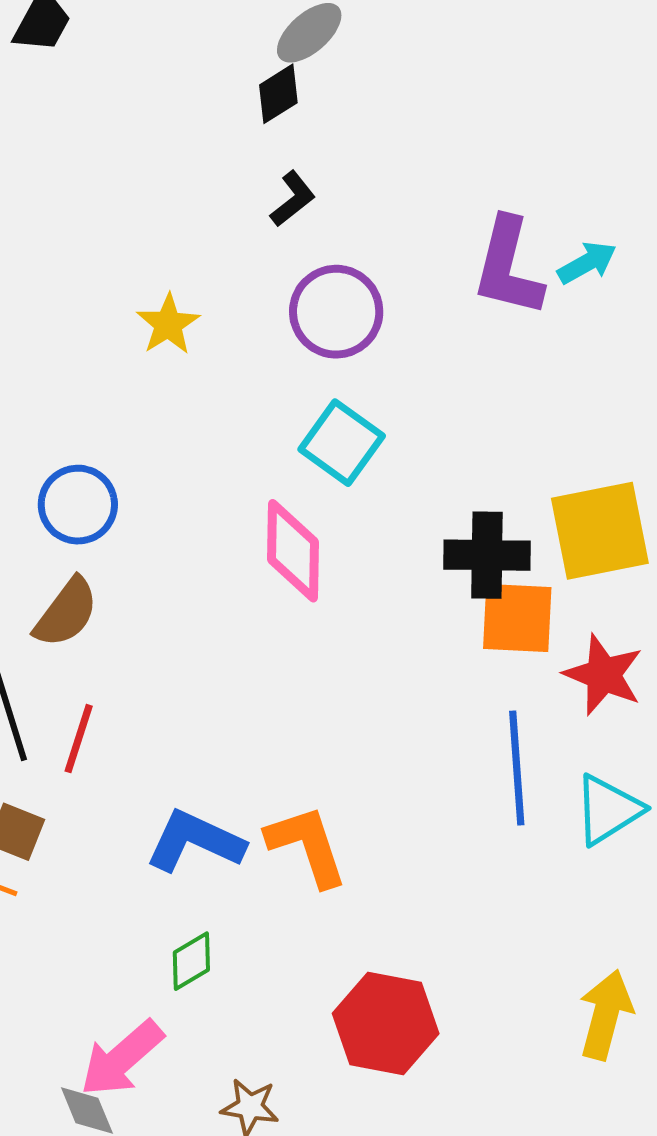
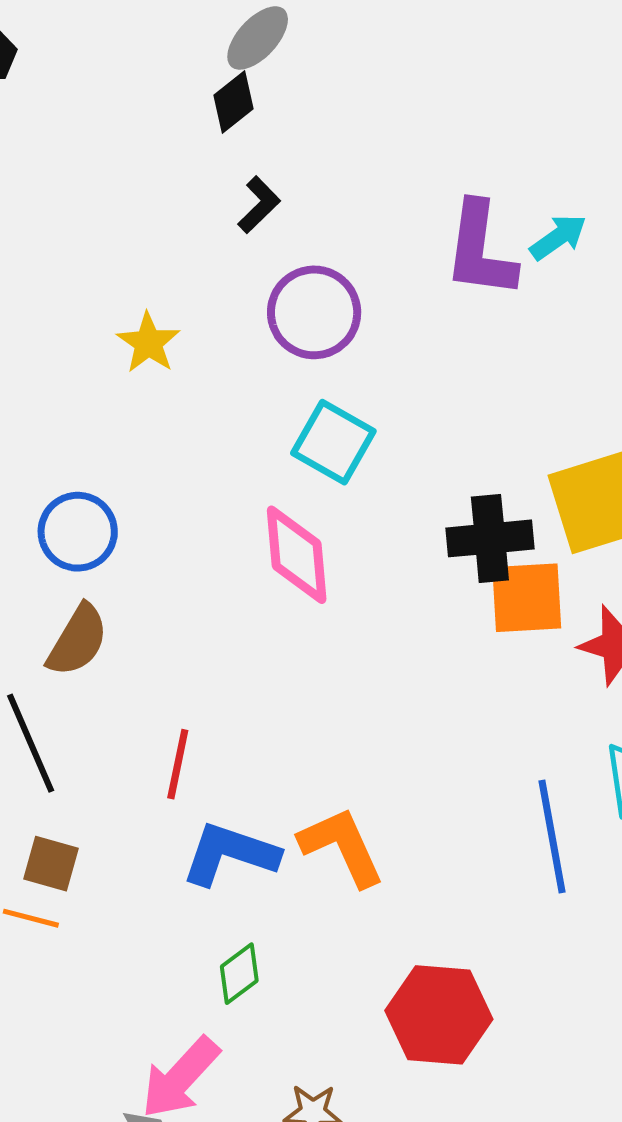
red line: (79, 739) -> (178, 764), moved
blue line: (517, 768) -> (552, 836), moved

